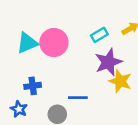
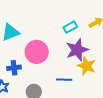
pink circle: (54, 42) -> (37, 52), moved
blue line: (78, 98) -> (64, 80), moved

